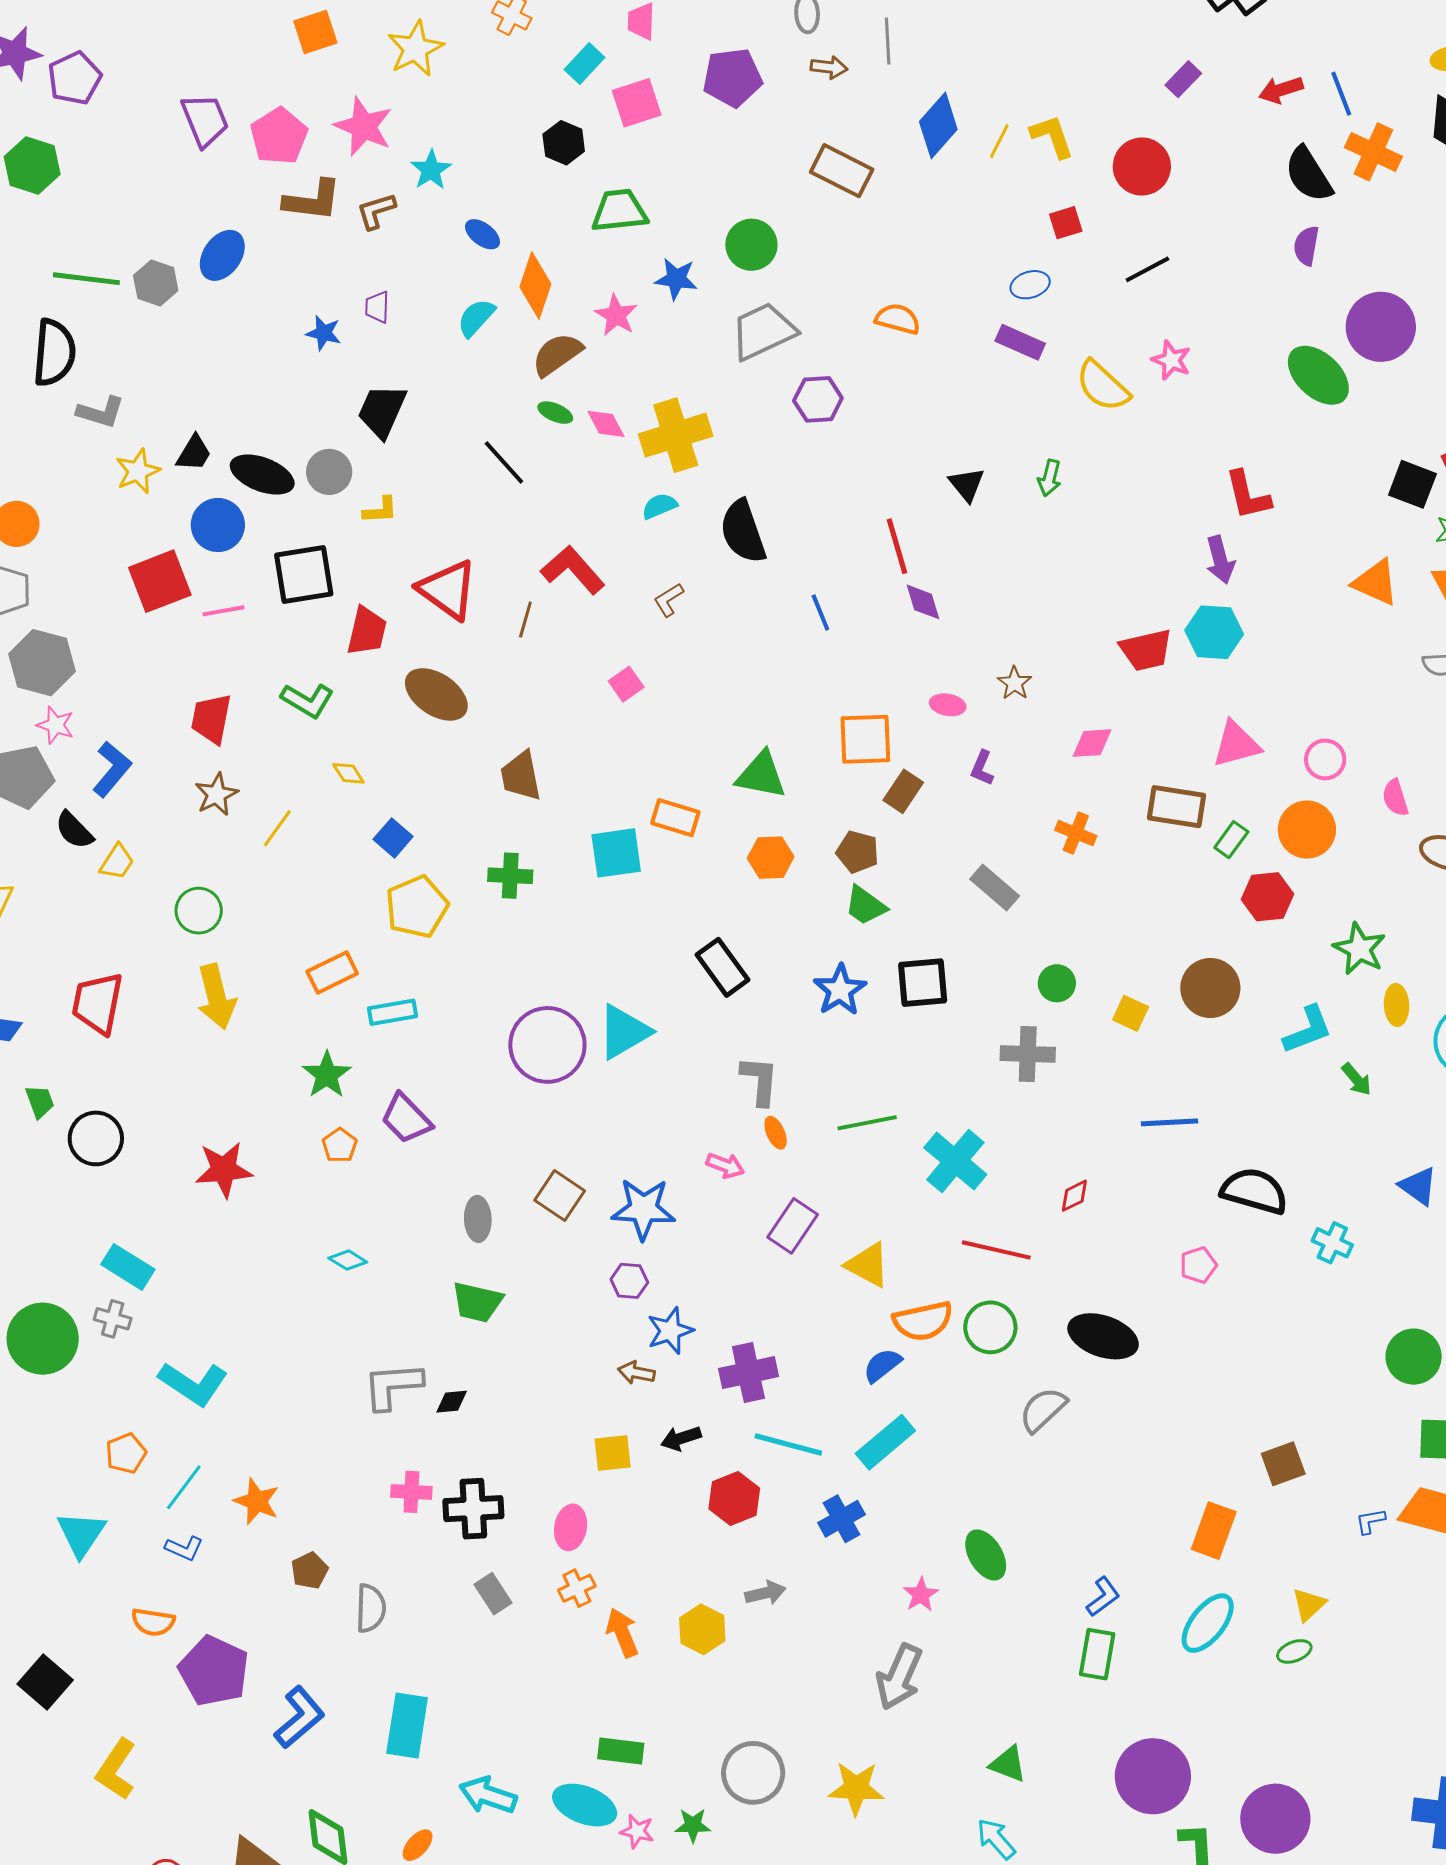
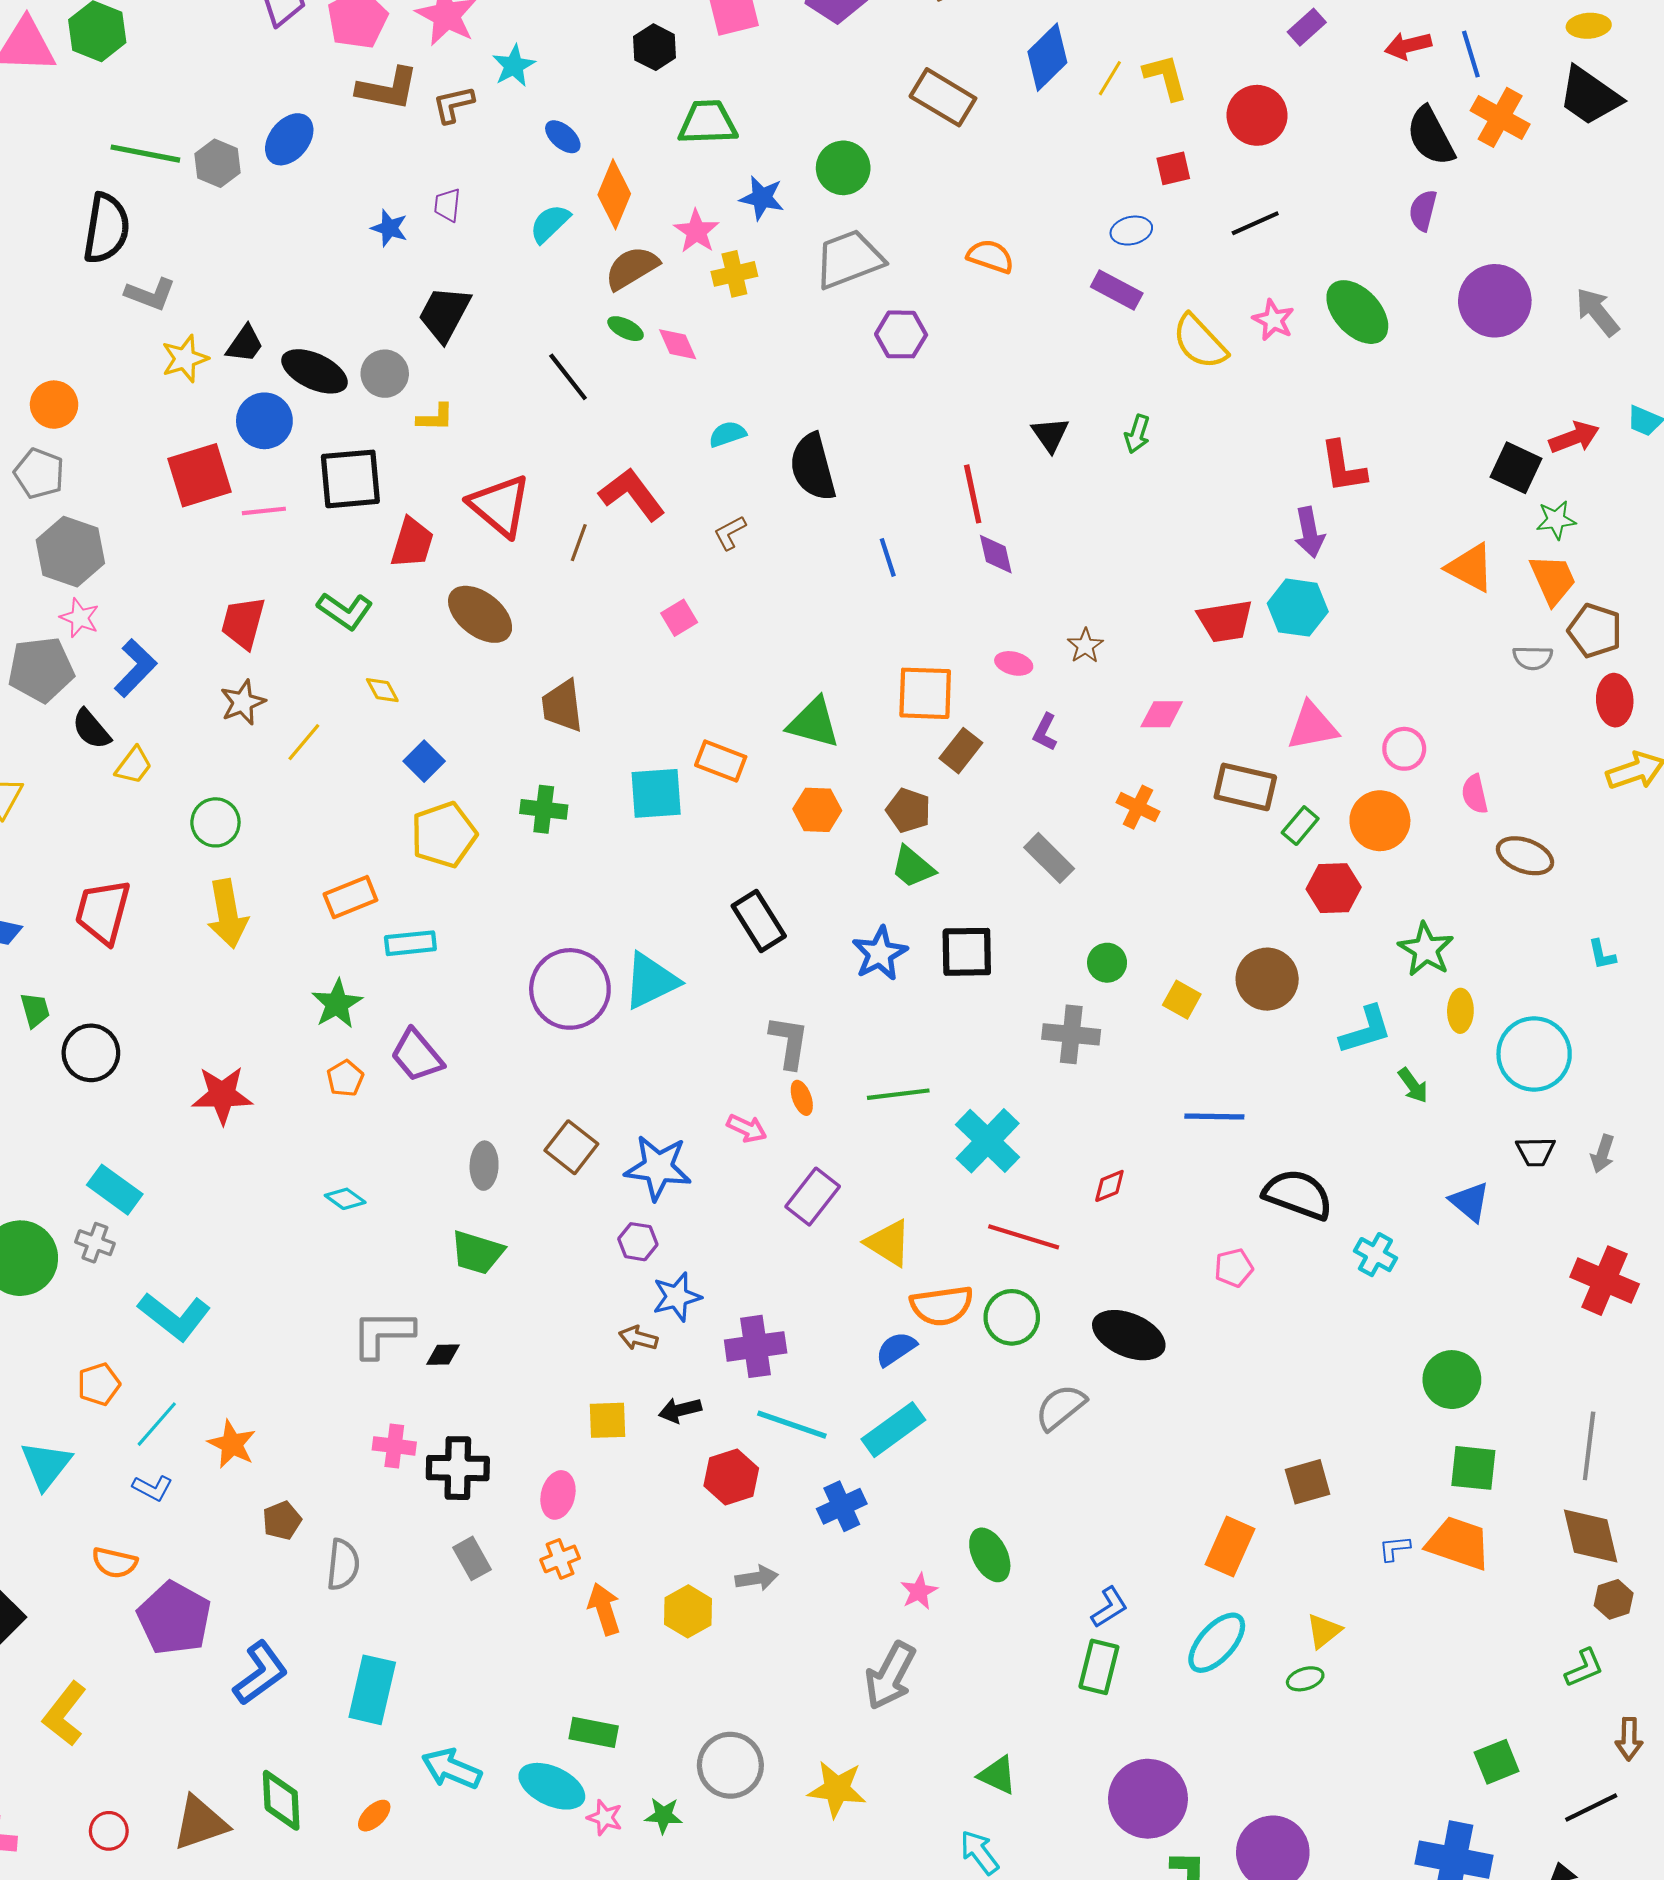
green ellipse: (1318, 375) -> (1357, 312), moved
yellow cross: (676, 435) -> (734, 274), moved, size x0.6

